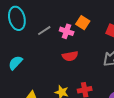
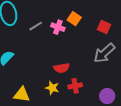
red semicircle: (70, 56) -> (62, 68), moved

